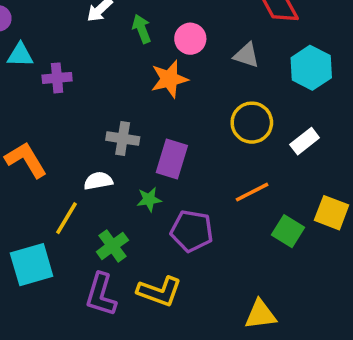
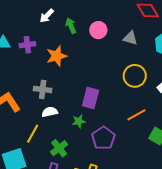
purple cross: (57, 78) -> (27, 45), moved
orange star: (169, 79) -> (57, 56), moved
gray cross: (123, 139) -> (43, 89), moved
purple pentagon: (192, 231) -> (103, 138), turned 30

